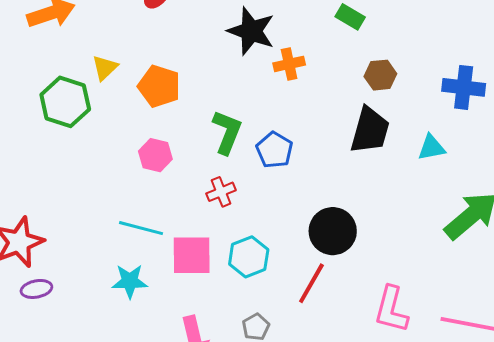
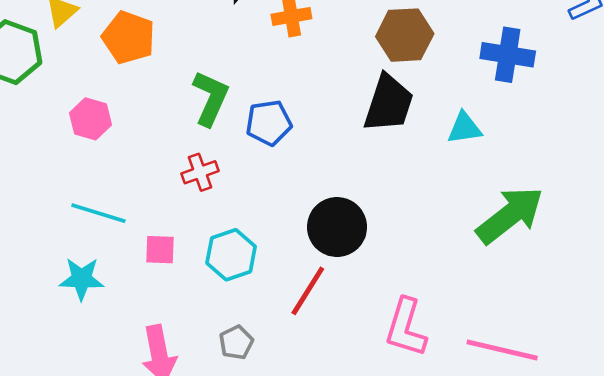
brown hexagon: (380, 75) -> (405, 35), size x1.4
blue pentagon: (274, 150) -> (269, 123), turned 30
pink hexagon: (155, 155) -> (90, 119), moved
pink square: (192, 255) -> (160, 250), size x0.6

